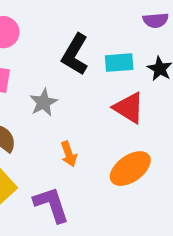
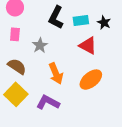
orange arrow: (69, 154) -> (56, 73), size x1.5
purple L-shape: (51, 205) -> (48, 102), turned -40

